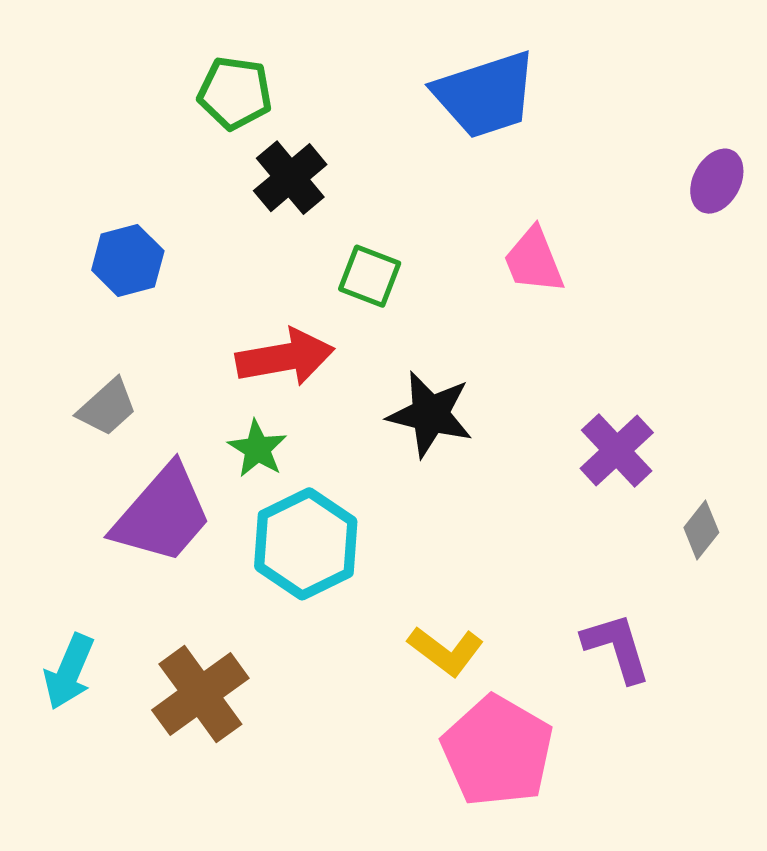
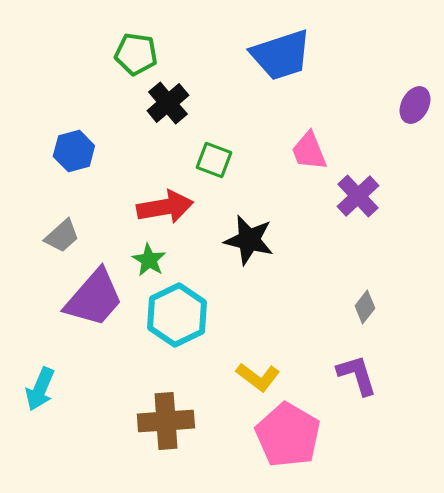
purple cross: (617, 451) -> (358, 196), moved
gray diamond: (701, 530) -> (365, 307), moved
brown cross: (200, 694) -> (166, 421), moved, turned 32

